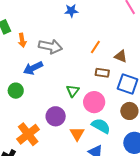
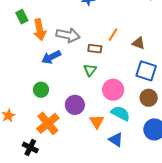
orange arrow: (22, 40) -> (40, 30), size x1.5
brown rectangle: (102, 73) -> (95, 49), moved
green circle: (16, 91) -> (41, 90), moved
green triangle: (73, 91) -> (90, 70), moved

